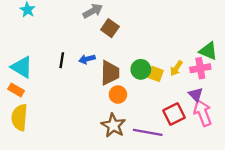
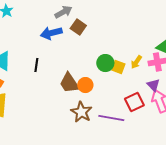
blue arrow: (87, 59) -> (51, 33), moved, size x1.5
black line: (62, 60) -> (36, 65), moved
brown trapezoid: (110, 73) -> (69, 83), moved, turned 145

